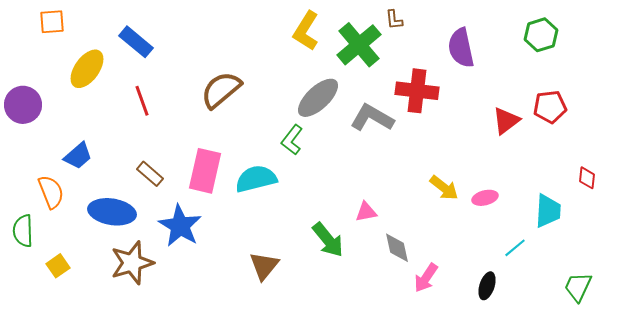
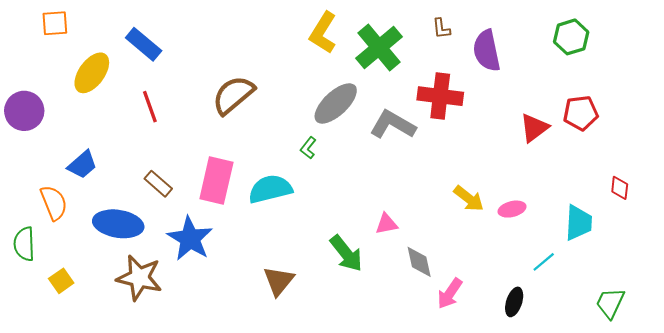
brown L-shape: (394, 20) -> (441, 29), moved
green L-shape: (292, 140) -> (308, 148), size x0.7
brown star: (132, 263) -> (139, 278), turned 30

